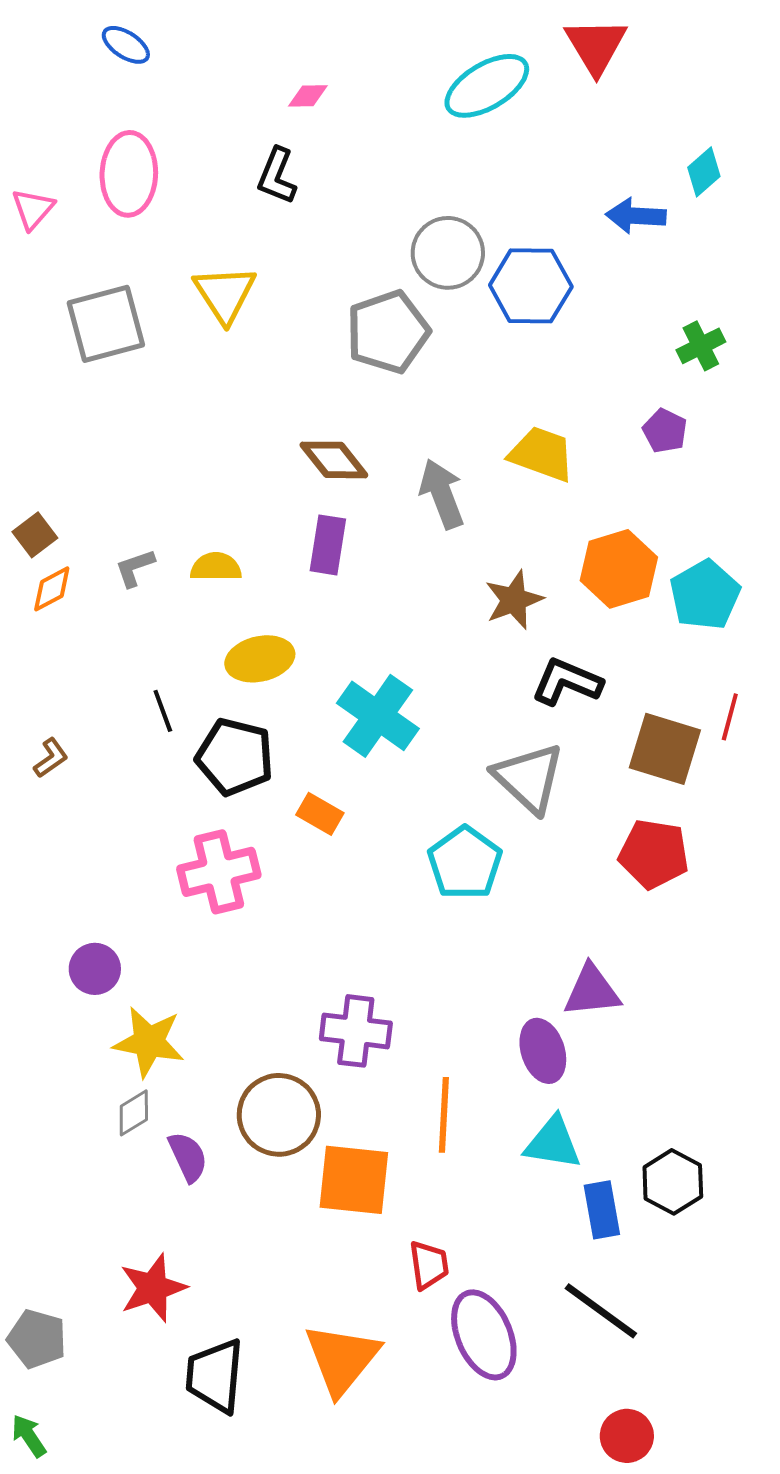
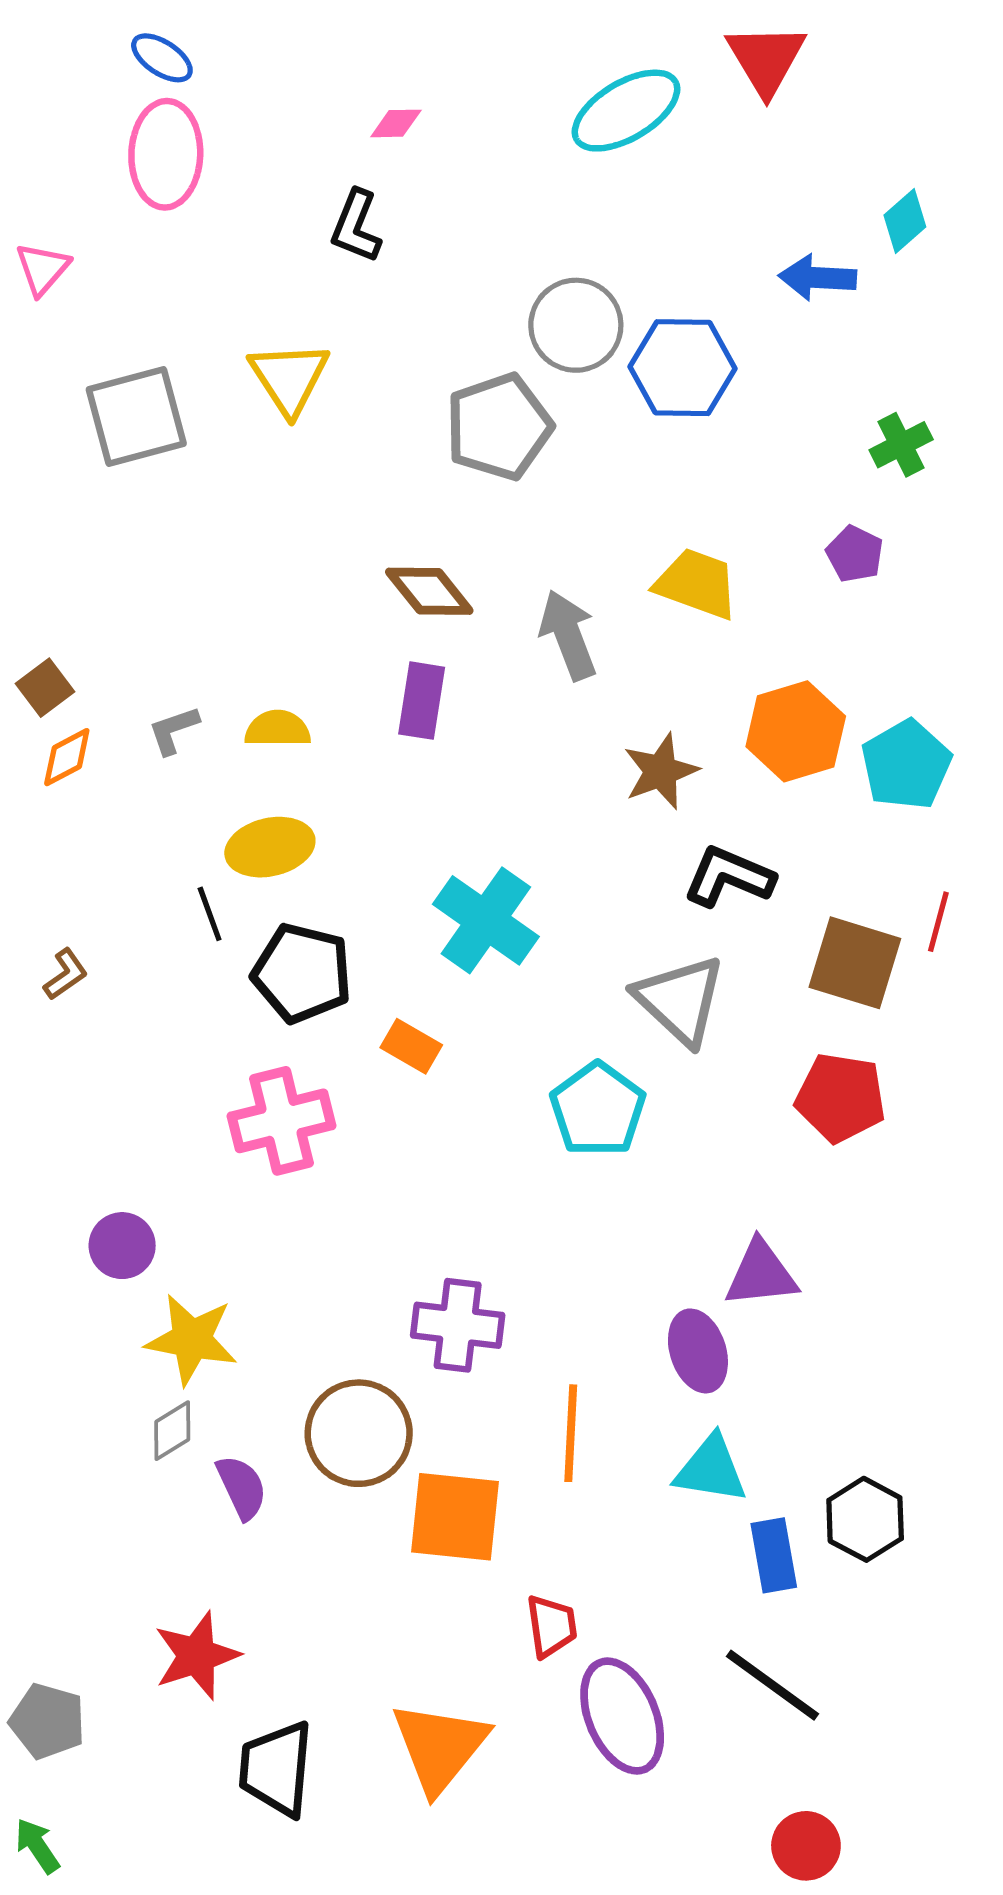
pink ellipse: (129, 174) -> (166, 154), moved
yellow ellipse: (260, 659) -> (270, 847), moved

